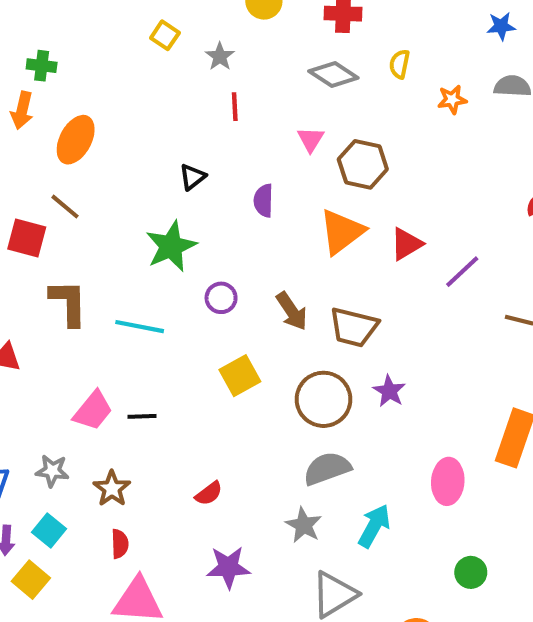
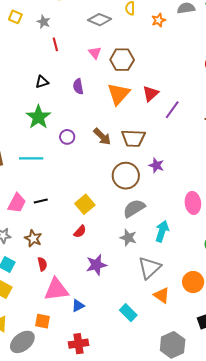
black triangle: (192, 177) -> (42, 82), turned 32
purple line: (462, 272) -> (172, 110), moved
yellow square: (240, 376) -> (85, 204), moved

